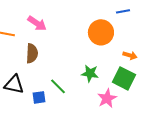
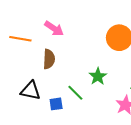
green star: (90, 73) -> (98, 76), moved, turned 30

